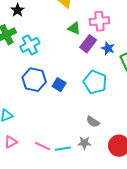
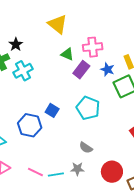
black star: (17, 10) -> (16, 44), moved
blue star: (108, 48) -> (107, 69), moved
blue hexagon: (34, 80) -> (30, 125), moved

